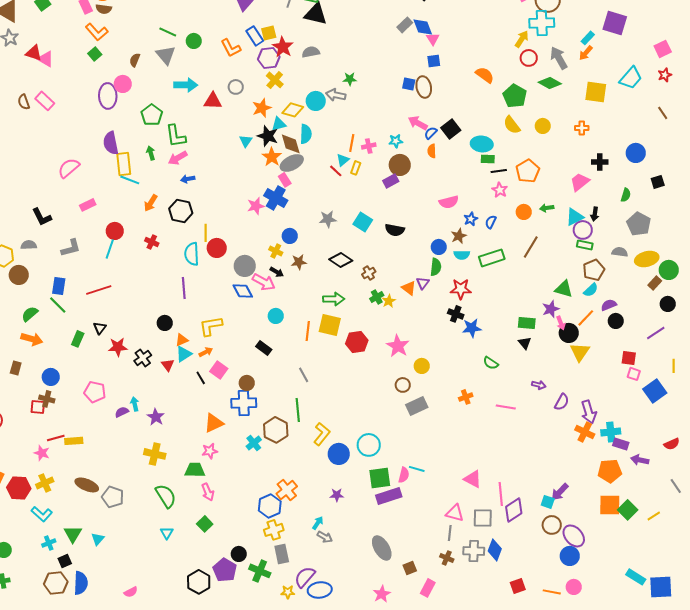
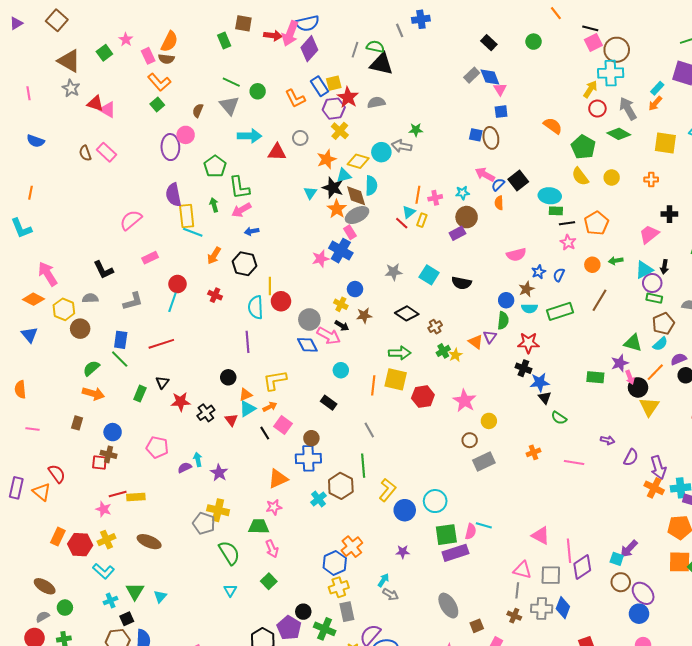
black triangle: (525, 343) -> (545, 398), moved
gray pentagon: (113, 497) -> (204, 523), moved

